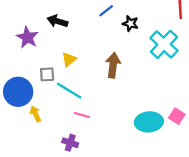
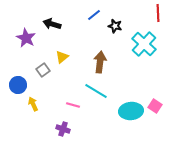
gray square: (47, 74) -> (43, 70), turned -32
cyan line: (69, 91) -> (96, 91), moved
blue circle: (18, 92) -> (18, 85), size x0.7

